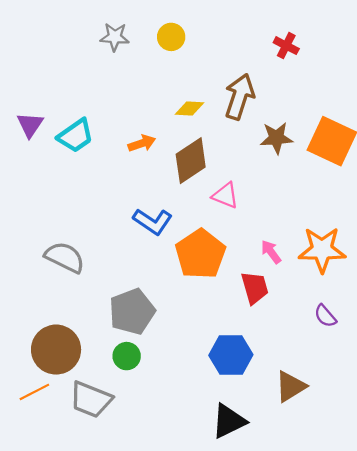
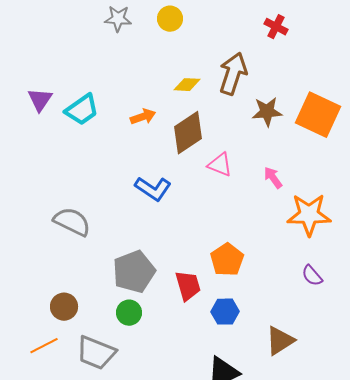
pink arrow: (271, 252) -> (273, 178), moved
orange pentagon: (200, 254) -> (227, 260), moved, size x0.7
red trapezoid: (255, 288) -> (188, 286), moved
brown circle: (56, 350) -> (64, 307), size x0.6
blue hexagon: (231, 355) -> (225, 312), size x0.7

